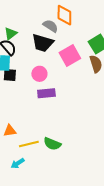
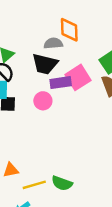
gray semicircle: (50, 26) -> (53, 43), turned -35
purple rectangle: (46, 93) -> (61, 83), moved

